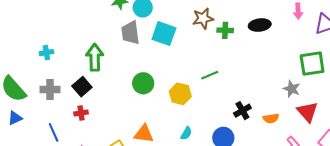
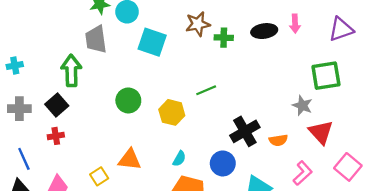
pink arrow: (298, 11) -> (295, 24), moved
gray trapezoid: (130, 33) -> (96, 39), moved
black cross: (242, 111) -> (245, 131), size x1.4

